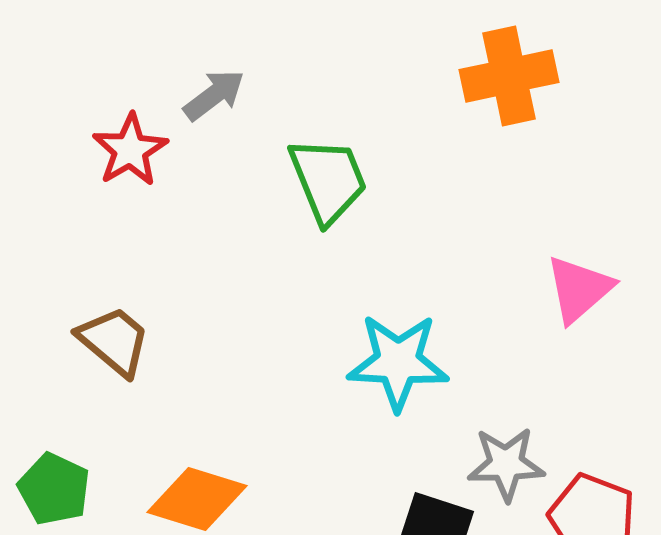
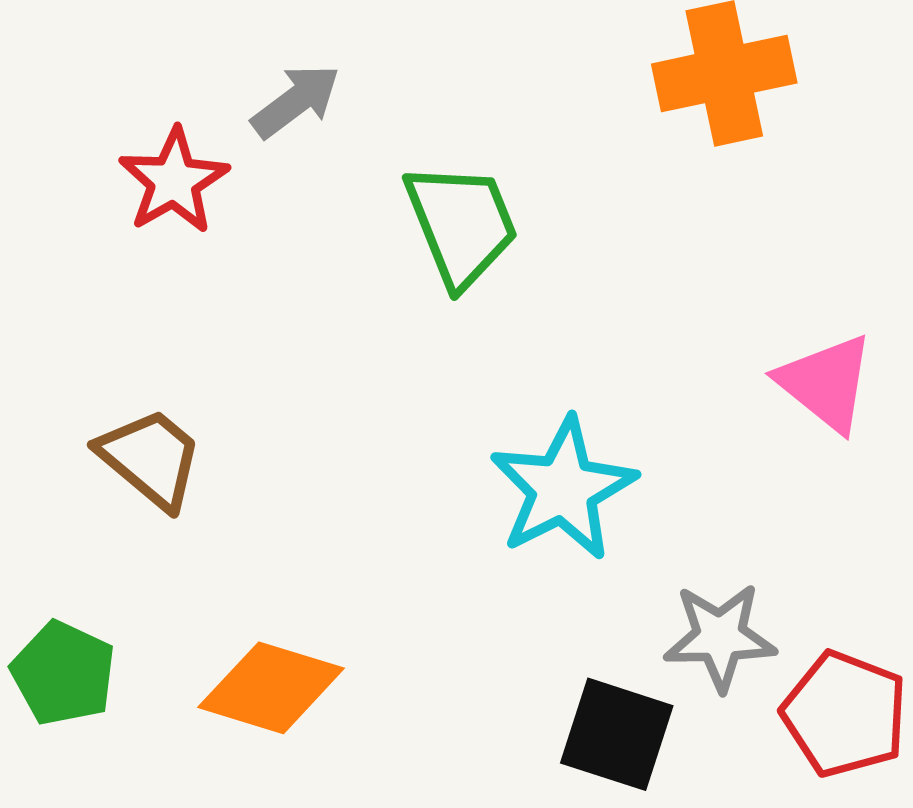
pink triangle: (579, 289) -> (826, 383), turned -40
cyan star: (398, 362) -> (563, 489), turned -30

